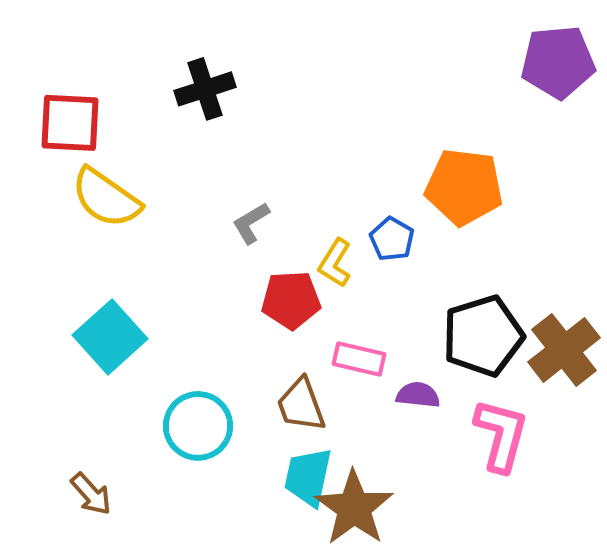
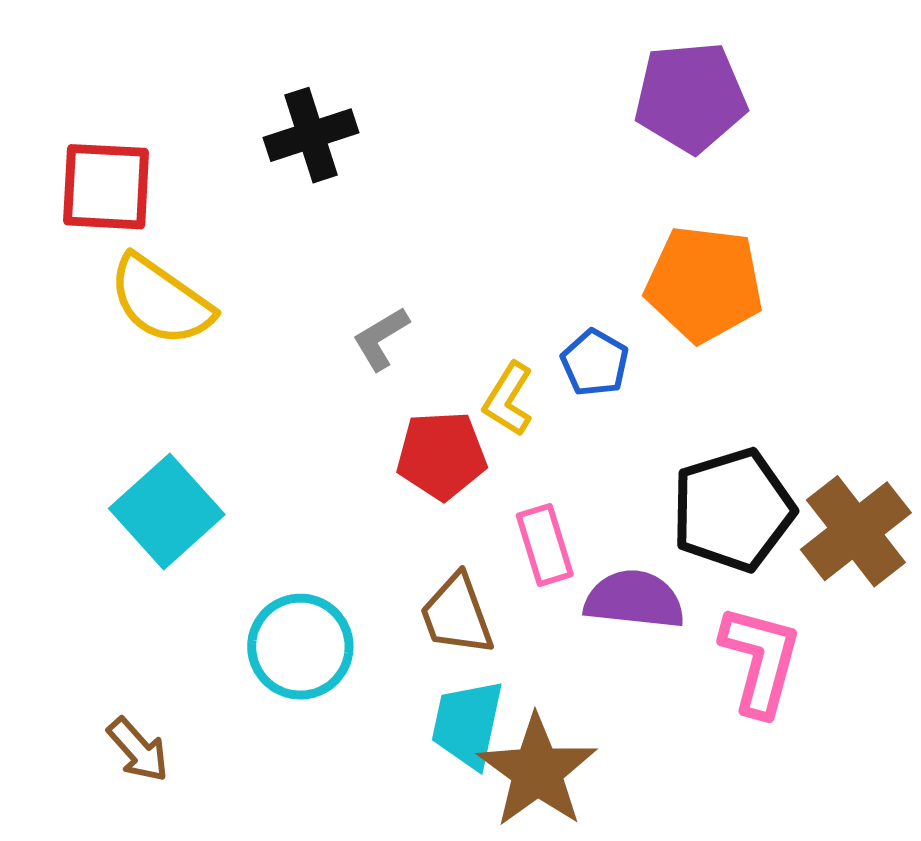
purple pentagon: (558, 62) -> (690, 97), moved
pink rectangle: (359, 359) -> (545, 545), turned 60
purple semicircle: (418, 395) -> (634, 600), size x1.5

